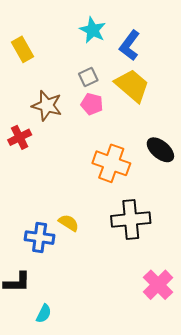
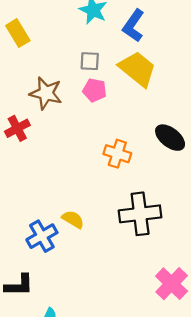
gray square: (88, 77) -> (90, 61), turned 30
orange cross: (111, 163) -> (117, 154), size x0.7
blue cross: (40, 238) -> (42, 236), turned -36

